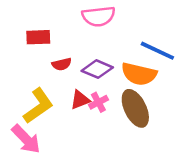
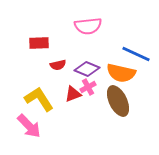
pink cross: (98, 102) -> (88, 87), moved
yellow L-shape: (38, 106) -> (39, 99), turned -88

